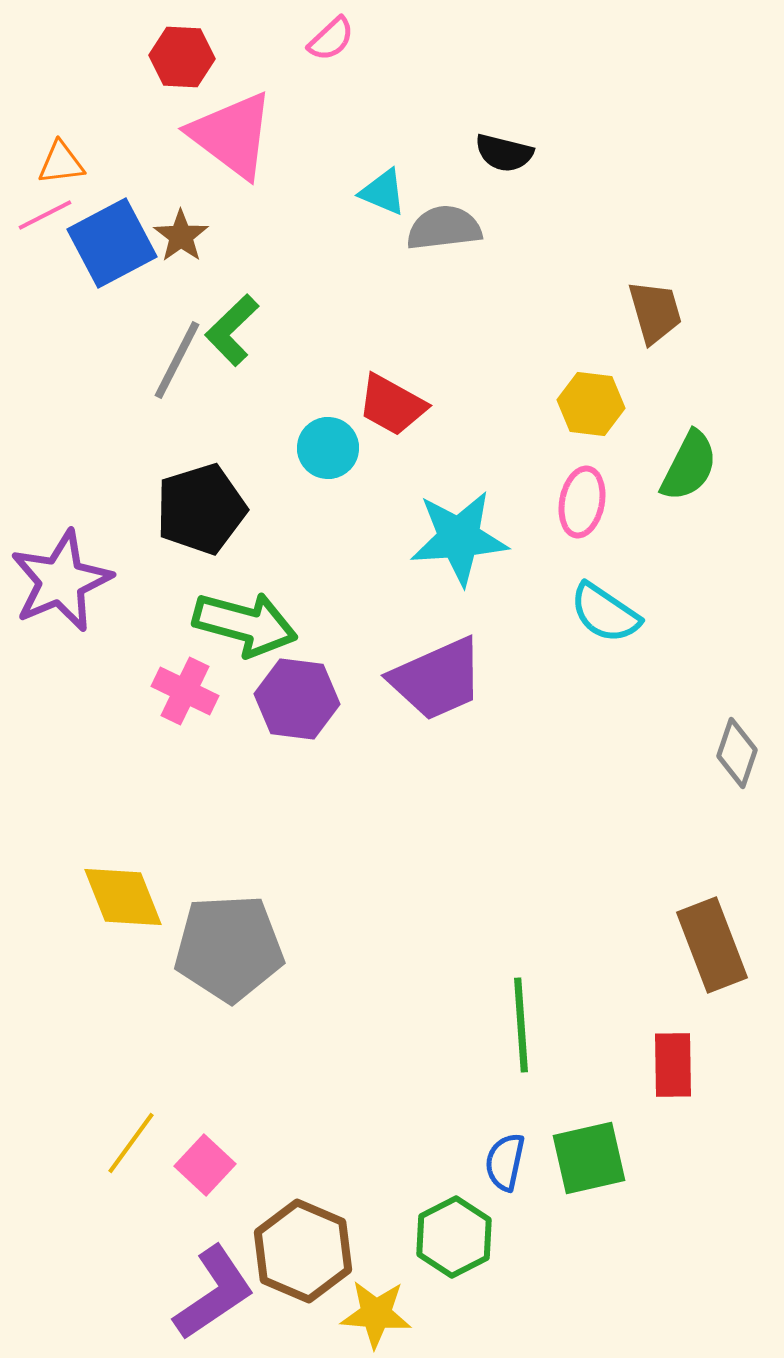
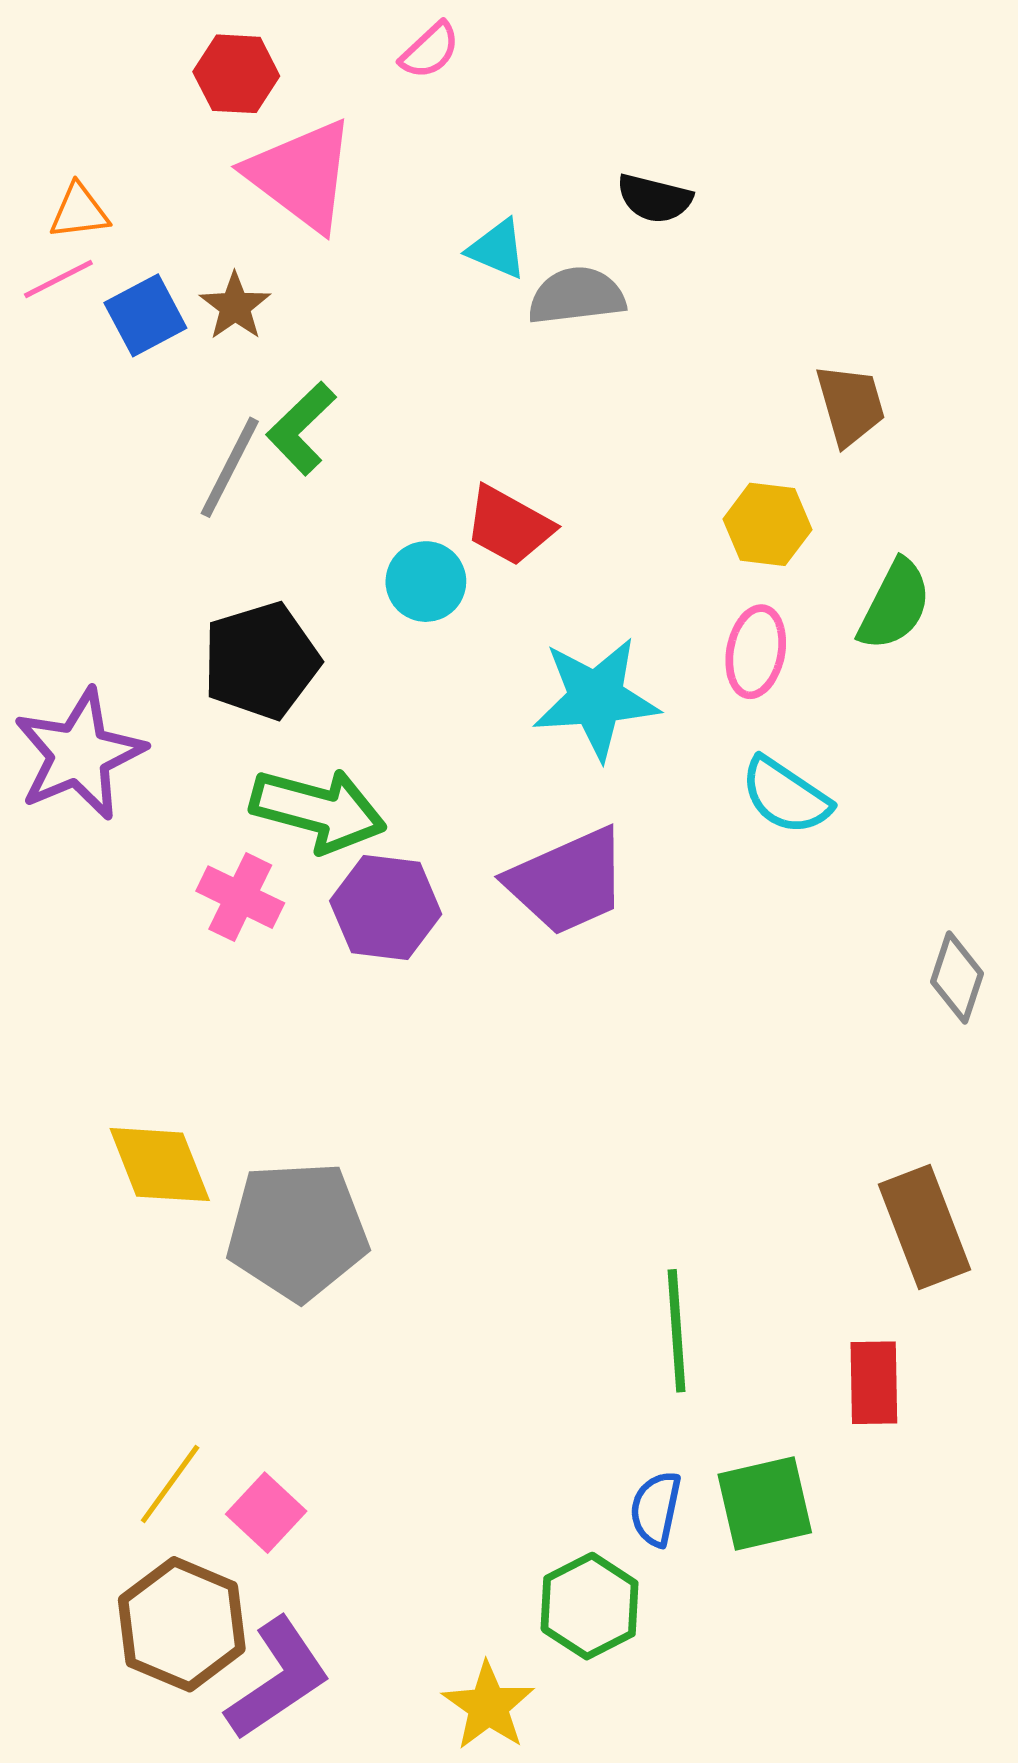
blue square: (112, 243) -> (145, 315), size x0.7
brown hexagon: (303, 1251) -> (182, 1624), moved
yellow star: (376, 1314) -> (488, 1706), turned 30

